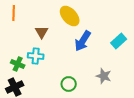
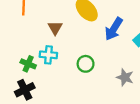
blue arrow: (83, 41) -> (114, 29), moved
green circle: (69, 84) -> (86, 64), moved

